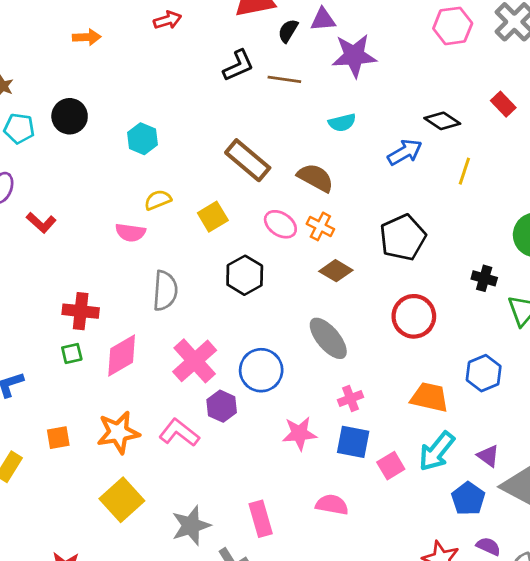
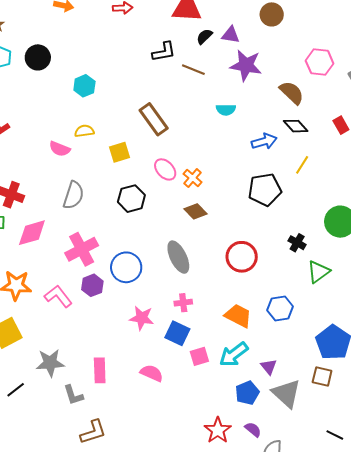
brown semicircle: (316, 178) -> (292, 93), moved
black pentagon: (403, 237) -> (265, 190), moved

